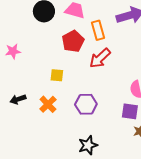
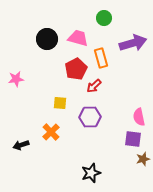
red arrow: (100, 58) -> (94, 86), moved, size x0.7
black arrow: (18, 99) -> (21, 145), moved
purple hexagon: (86, 104) -> (90, 117), moved

